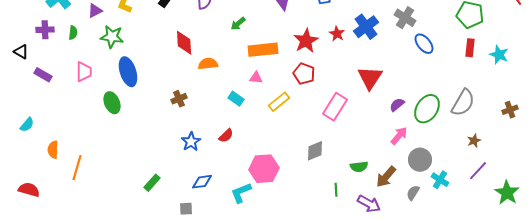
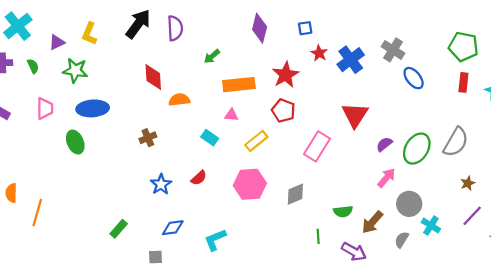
green semicircle: (73, 33) -> (33, 66), turned -32
red star: (337, 34) -> (319, 53), moved
blue ellipse: (128, 72) -> (93, 108), turned -76
pink hexagon: (264, 169) -> (250, 184), moved

